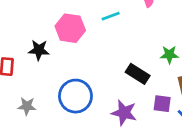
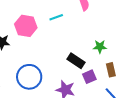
purple square: (162, 104) -> (89, 77), moved, turned -32

